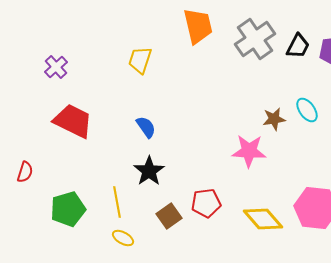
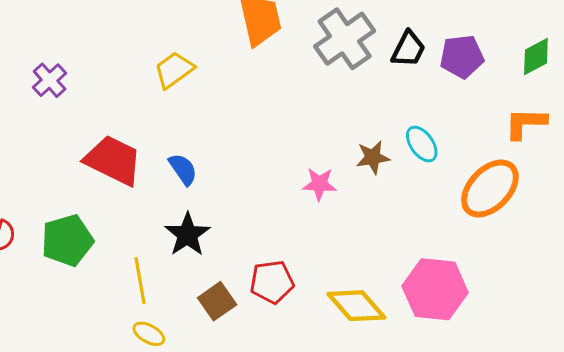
yellow trapezoid: (140, 60) -> (174, 70), turned 36
red trapezoid: (73, 121) -> (113, 160), moved
pink star: (249, 151) -> (319, 184), moved, size x0.7
green pentagon: (68, 209) -> (67, 240), moved

